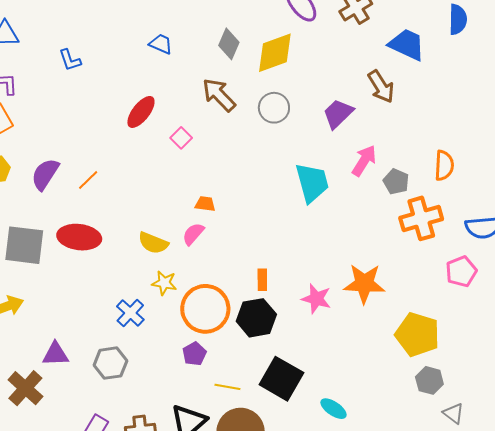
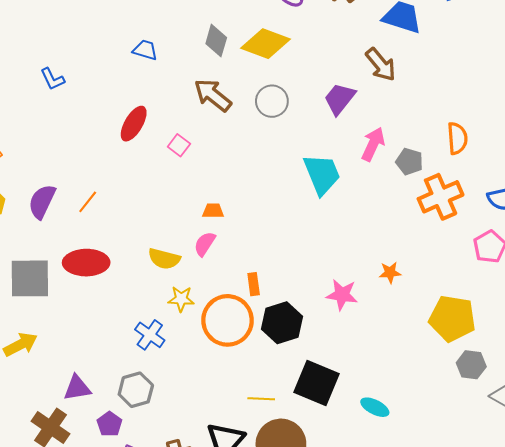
yellow diamond: (275, 53) -> (265, 44), turned 48
orange rectangle: (262, 280) -> (254, 284), moved
orange star: (364, 284) -> (390, 272), size x0.5
purple pentagon: (194, 354) -> (110, 424), moved

